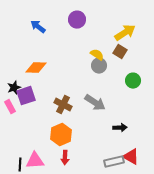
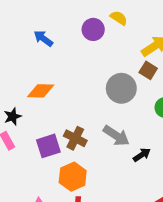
yellow semicircle: (97, 55) -> (119, 18), moved
gray circle: (99, 66) -> (121, 88), size x1.5
purple square: (26, 96) -> (48, 146), moved
black arrow: (120, 128) -> (142, 155), moved, turned -32

